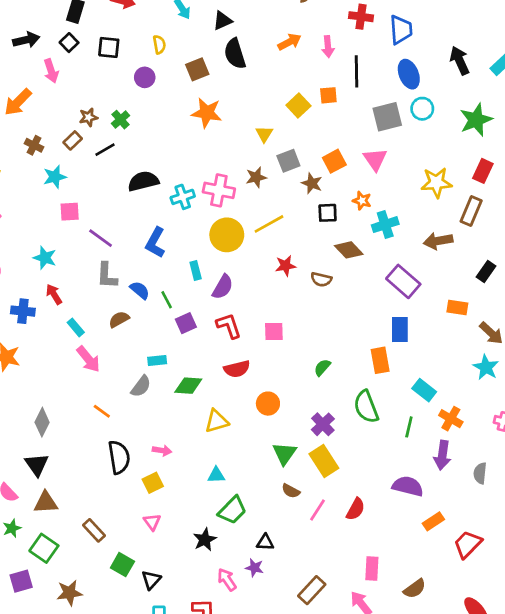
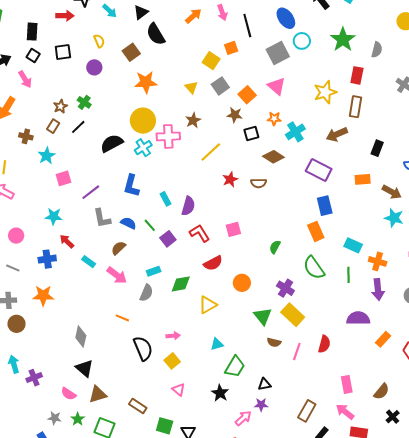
gray square: (288, 161) -> (220, 86), moved
yellow circle: (227, 235) -> (143, 121), moved
purple line: (101, 238) -> (91, 192), turned -60
pink arrow: (88, 359) -> (117, 275), moved
pink arrow: (227, 580) -> (243, 418), turned 96

